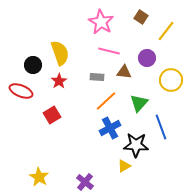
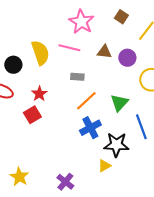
pink line: (109, 51) -> (69, 48), moved
brown triangle: (124, 72) -> (104, 52), moved
red star: (59, 81) -> (39, 94), moved

